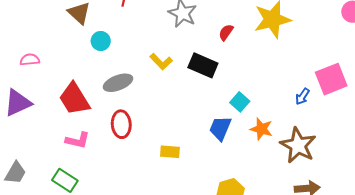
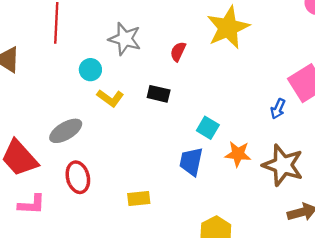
cyan circle: (101, 41) -> (90, 70), moved
black rectangle: (203, 65) -> (159, 94), size x0.7

